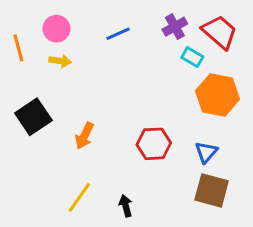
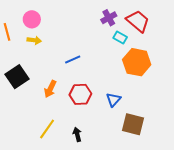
blue line: (118, 34) -> (73, 59), moved
red hexagon: (154, 144) -> (80, 94), moved
blue triangle: (206, 152) -> (113, 100), moved

